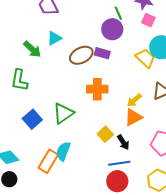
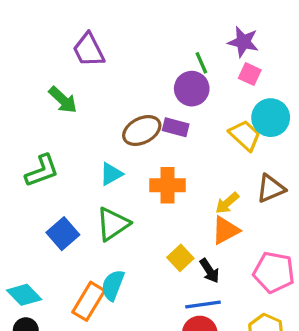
cyan triangle: (54, 38) -> (111, 174), moved
green arrow: (32, 49) -> (63, 100), moved
green L-shape: (19, 80) -> (42, 171), turned -120

